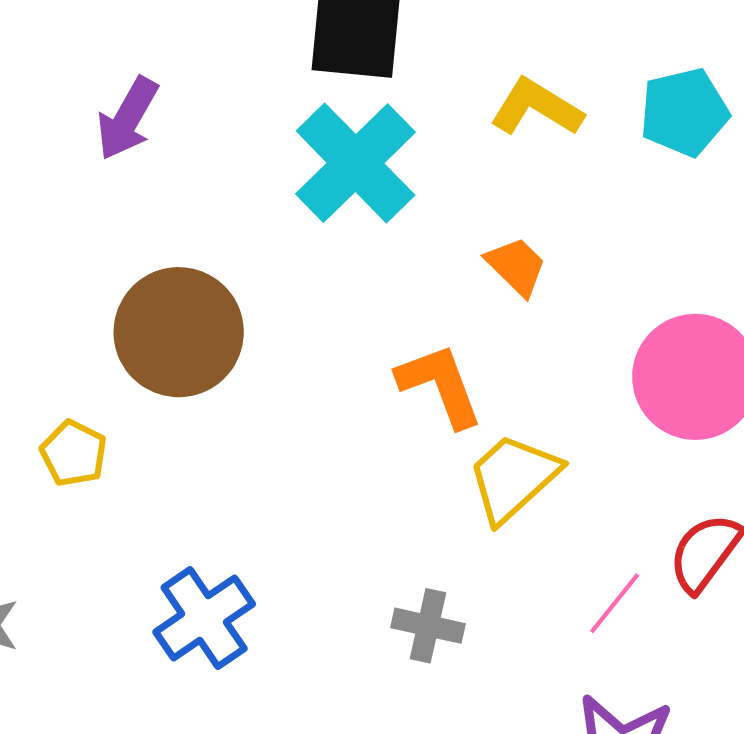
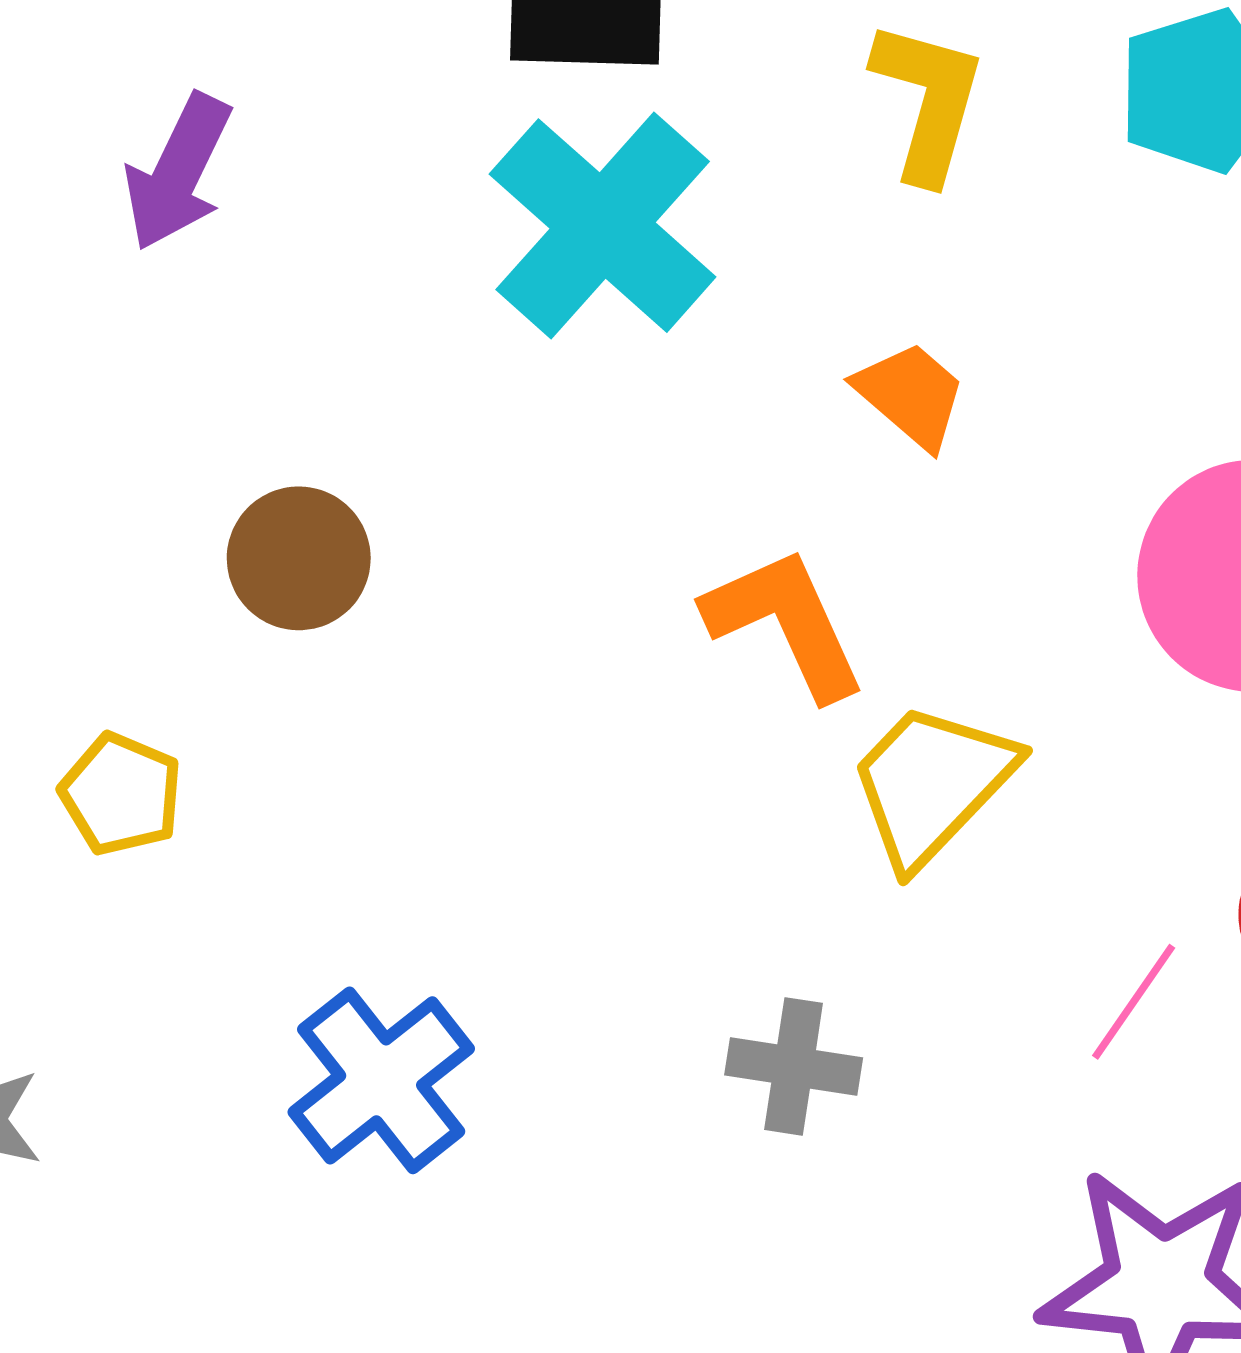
yellow L-shape: (536, 107) -> (928, 101), turned 78
brown circle: (179, 332) -> (299, 558), size x0.6

